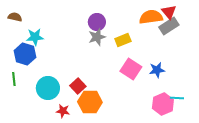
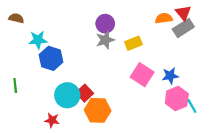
orange semicircle: (151, 17) -> (164, 18), size x0.7
blue hexagon: (25, 54) -> (51, 58), moved
cyan circle: (48, 88) -> (67, 95), moved
cyan line: (177, 98) -> (192, 106), turned 56
pink hexagon: (163, 104) -> (177, 98), moved
red star: (63, 111) -> (52, 120), moved

